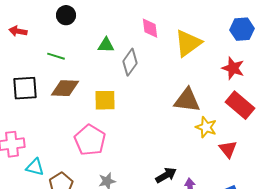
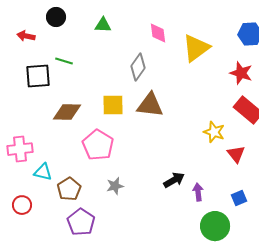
black circle: (66, 15) -> (56, 17), moved
green triangle: (106, 45) -> (103, 25), moved
black square: (25, 88) -> (38, 76), moved
brown diamond: (65, 88) -> (67, 112), moved
brown triangle: (187, 100) -> (150, 105), moved

